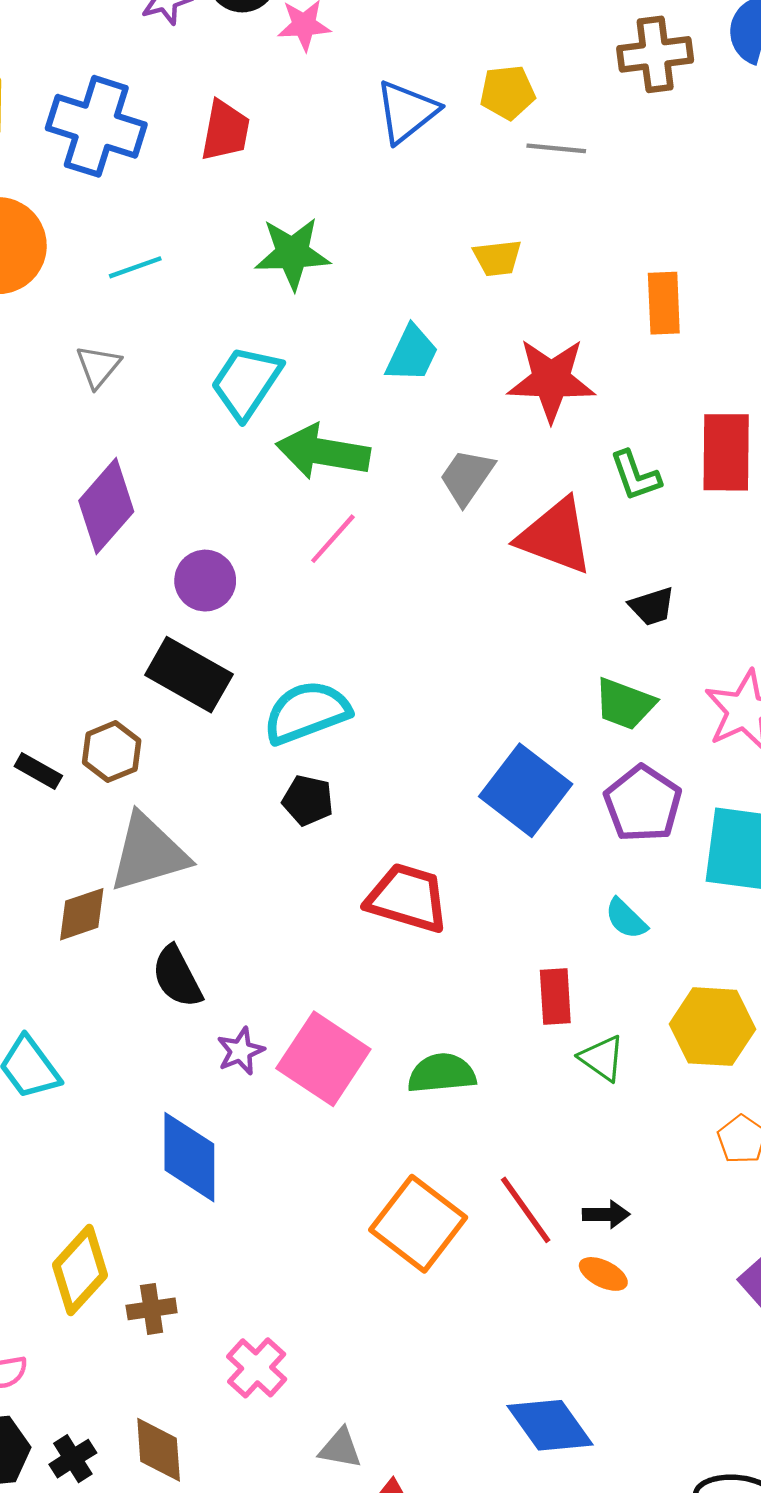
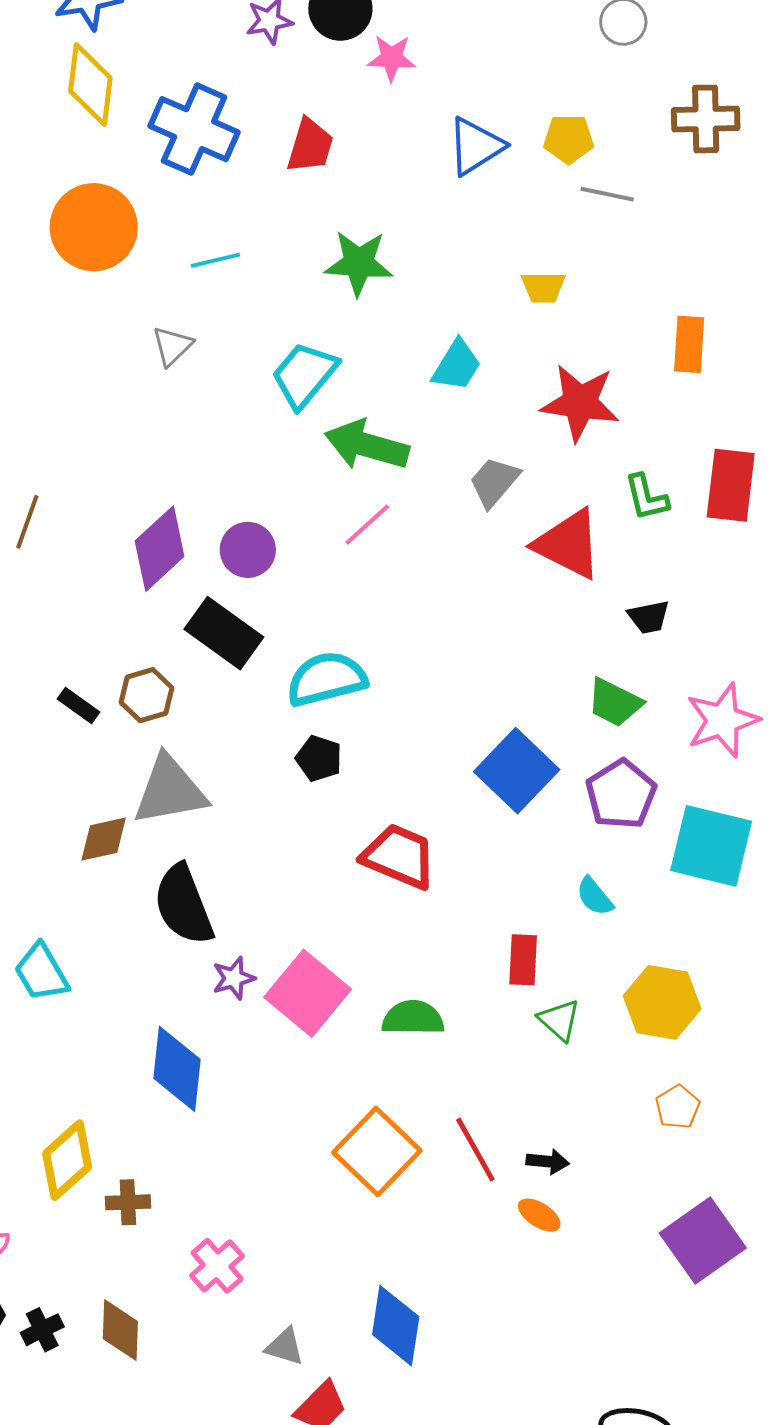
purple diamond: (106, 506) -> (160, 549), moved
black semicircle: (177, 977) -> (183, 905), size x1.4
blue diamond: (550, 1425) -> (396, 1326), moved, turned 38

